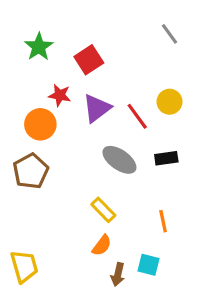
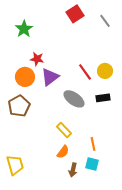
red square: (89, 60) -> (75, 14), moved
yellow circle: (170, 102) -> (105, 71), moved
purple triangle: (97, 108) -> (50, 77), moved
orange line: (163, 221) -> (93, 144), moved

